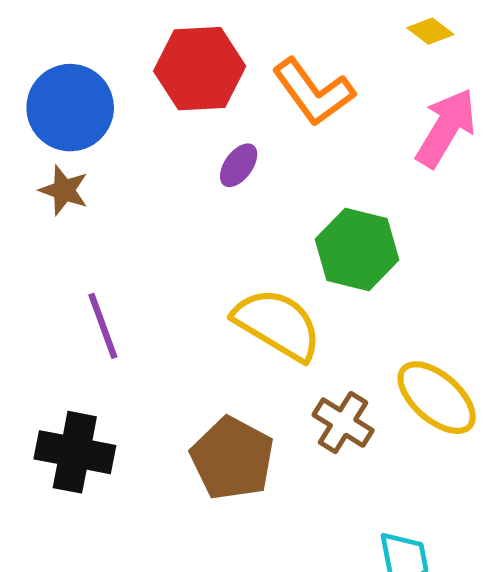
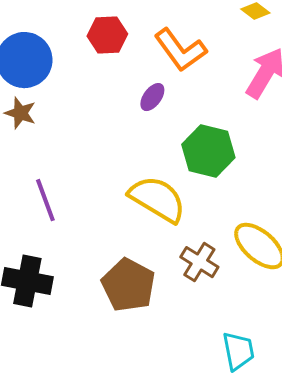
red hexagon: (200, 69) -> (107, 35), size x0.7
purple ellipse: (239, 165) -> (152, 97), moved

